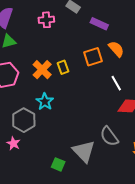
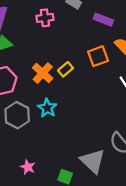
yellow rectangle: (63, 67) -> (66, 69), turned 72
gray hexagon: (24, 120) -> (17, 115), moved
pink star: (13, 143) -> (28, 167), moved

